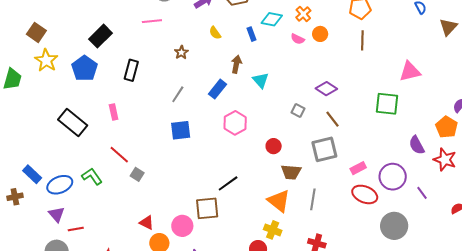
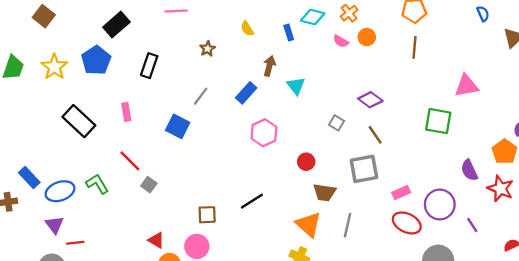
yellow star: (46, 60) -> (54, 67), moved
blue square: (181, 130) -> (178, 126), moved, turned 30
brown square: (207, 208) -> (207, 215), moved, size x0.7

